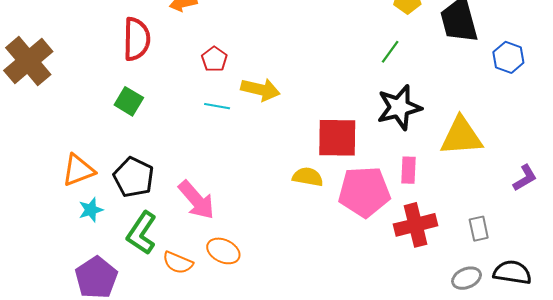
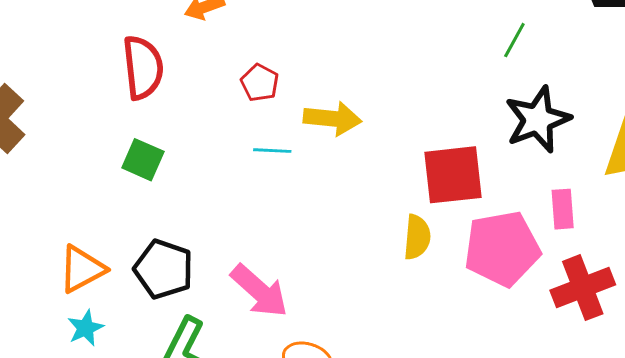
yellow semicircle: (308, 177) -> (417, 237), turned 92
cyan star: (91, 210) -> (85, 328), moved

